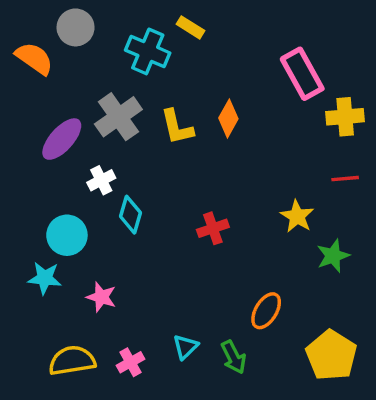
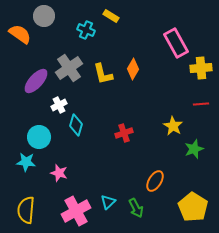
cyan cross: (148, 51) -> (86, 30), size x0.7
yellow semicircle: (72, 361) -> (26, 210), moved, turned -76
pink cross: (130, 362) -> (76, 211), size x1.8

